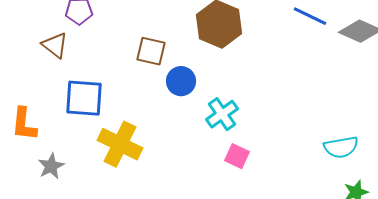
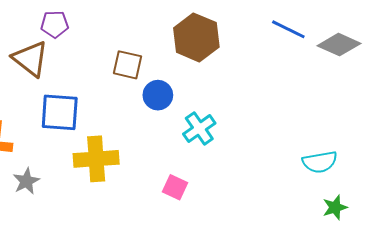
brown triangle: (55, 45) -> (30, 59), size x1.4
yellow cross: (120, 144) -> (96, 159), turned -30
pink square: (237, 156) -> (175, 187), moved

